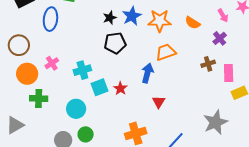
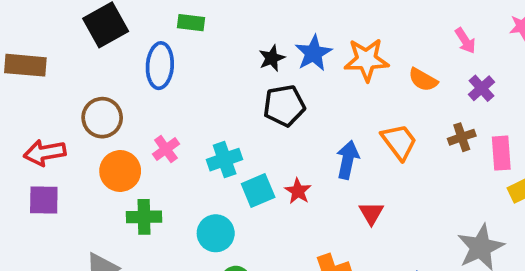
pink arrow: (223, 16) -> (465, 41), moved
orange semicircle: (193, 23) -> (423, 80), moved
orange trapezoid: (166, 52) -> (399, 142), moved, turned 75

